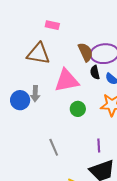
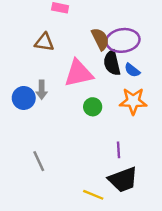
brown triangle: (38, 54) -> (44, 42), size x0.7
black semicircle: (95, 72) -> (112, 63), size x1.5
gray line: (54, 147) -> (39, 161), moved

